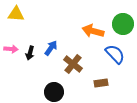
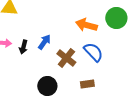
blue semicircle: (115, 54) -> (93, 52), moved
brown rectangle: (101, 83) -> (87, 84), moved

